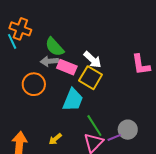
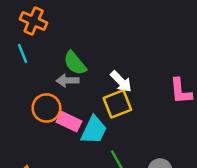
orange cross: (20, 29) -> (34, 21), moved
pink rectangle: (67, 67) -> (69, 122), moved
yellow square: (91, 78) -> (117, 104), turned 35

